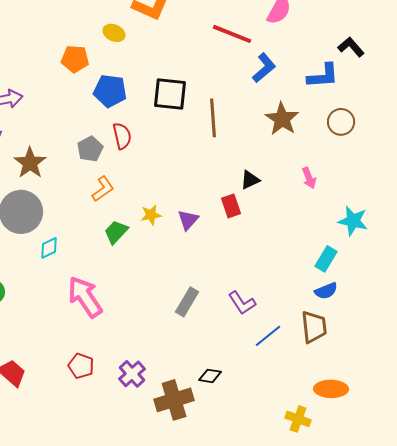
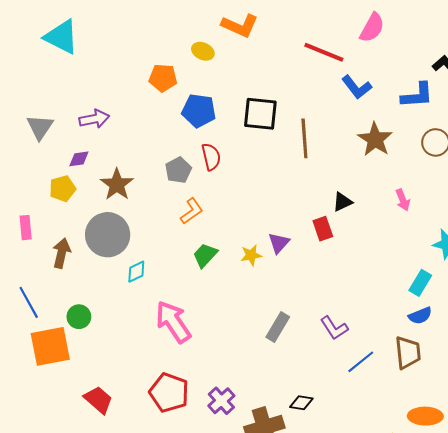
blue L-shape: (264, 68) -> (357, 87), turned 92
yellow star: (151, 215) -> (251, 255), moved
red pentagon: (81, 366) -> (169, 393), size x1.5

